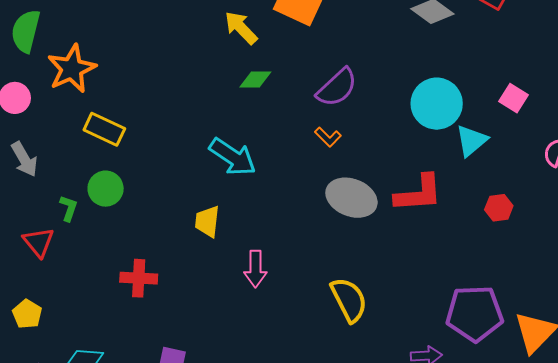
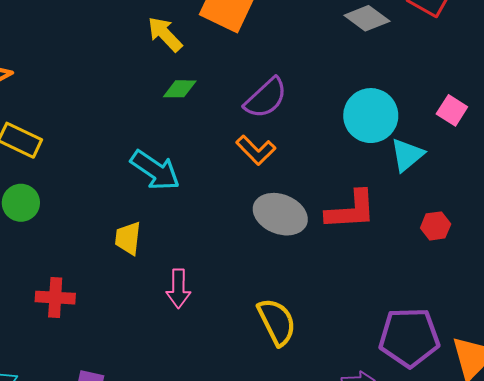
orange L-shape: (328, 137) -> (256, 150), size x1.4

